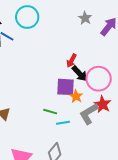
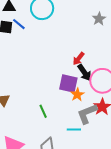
green line: (50, 112) -> (43, 111), moved, turned 40
cyan line: (63, 123) -> (74, 130), moved

